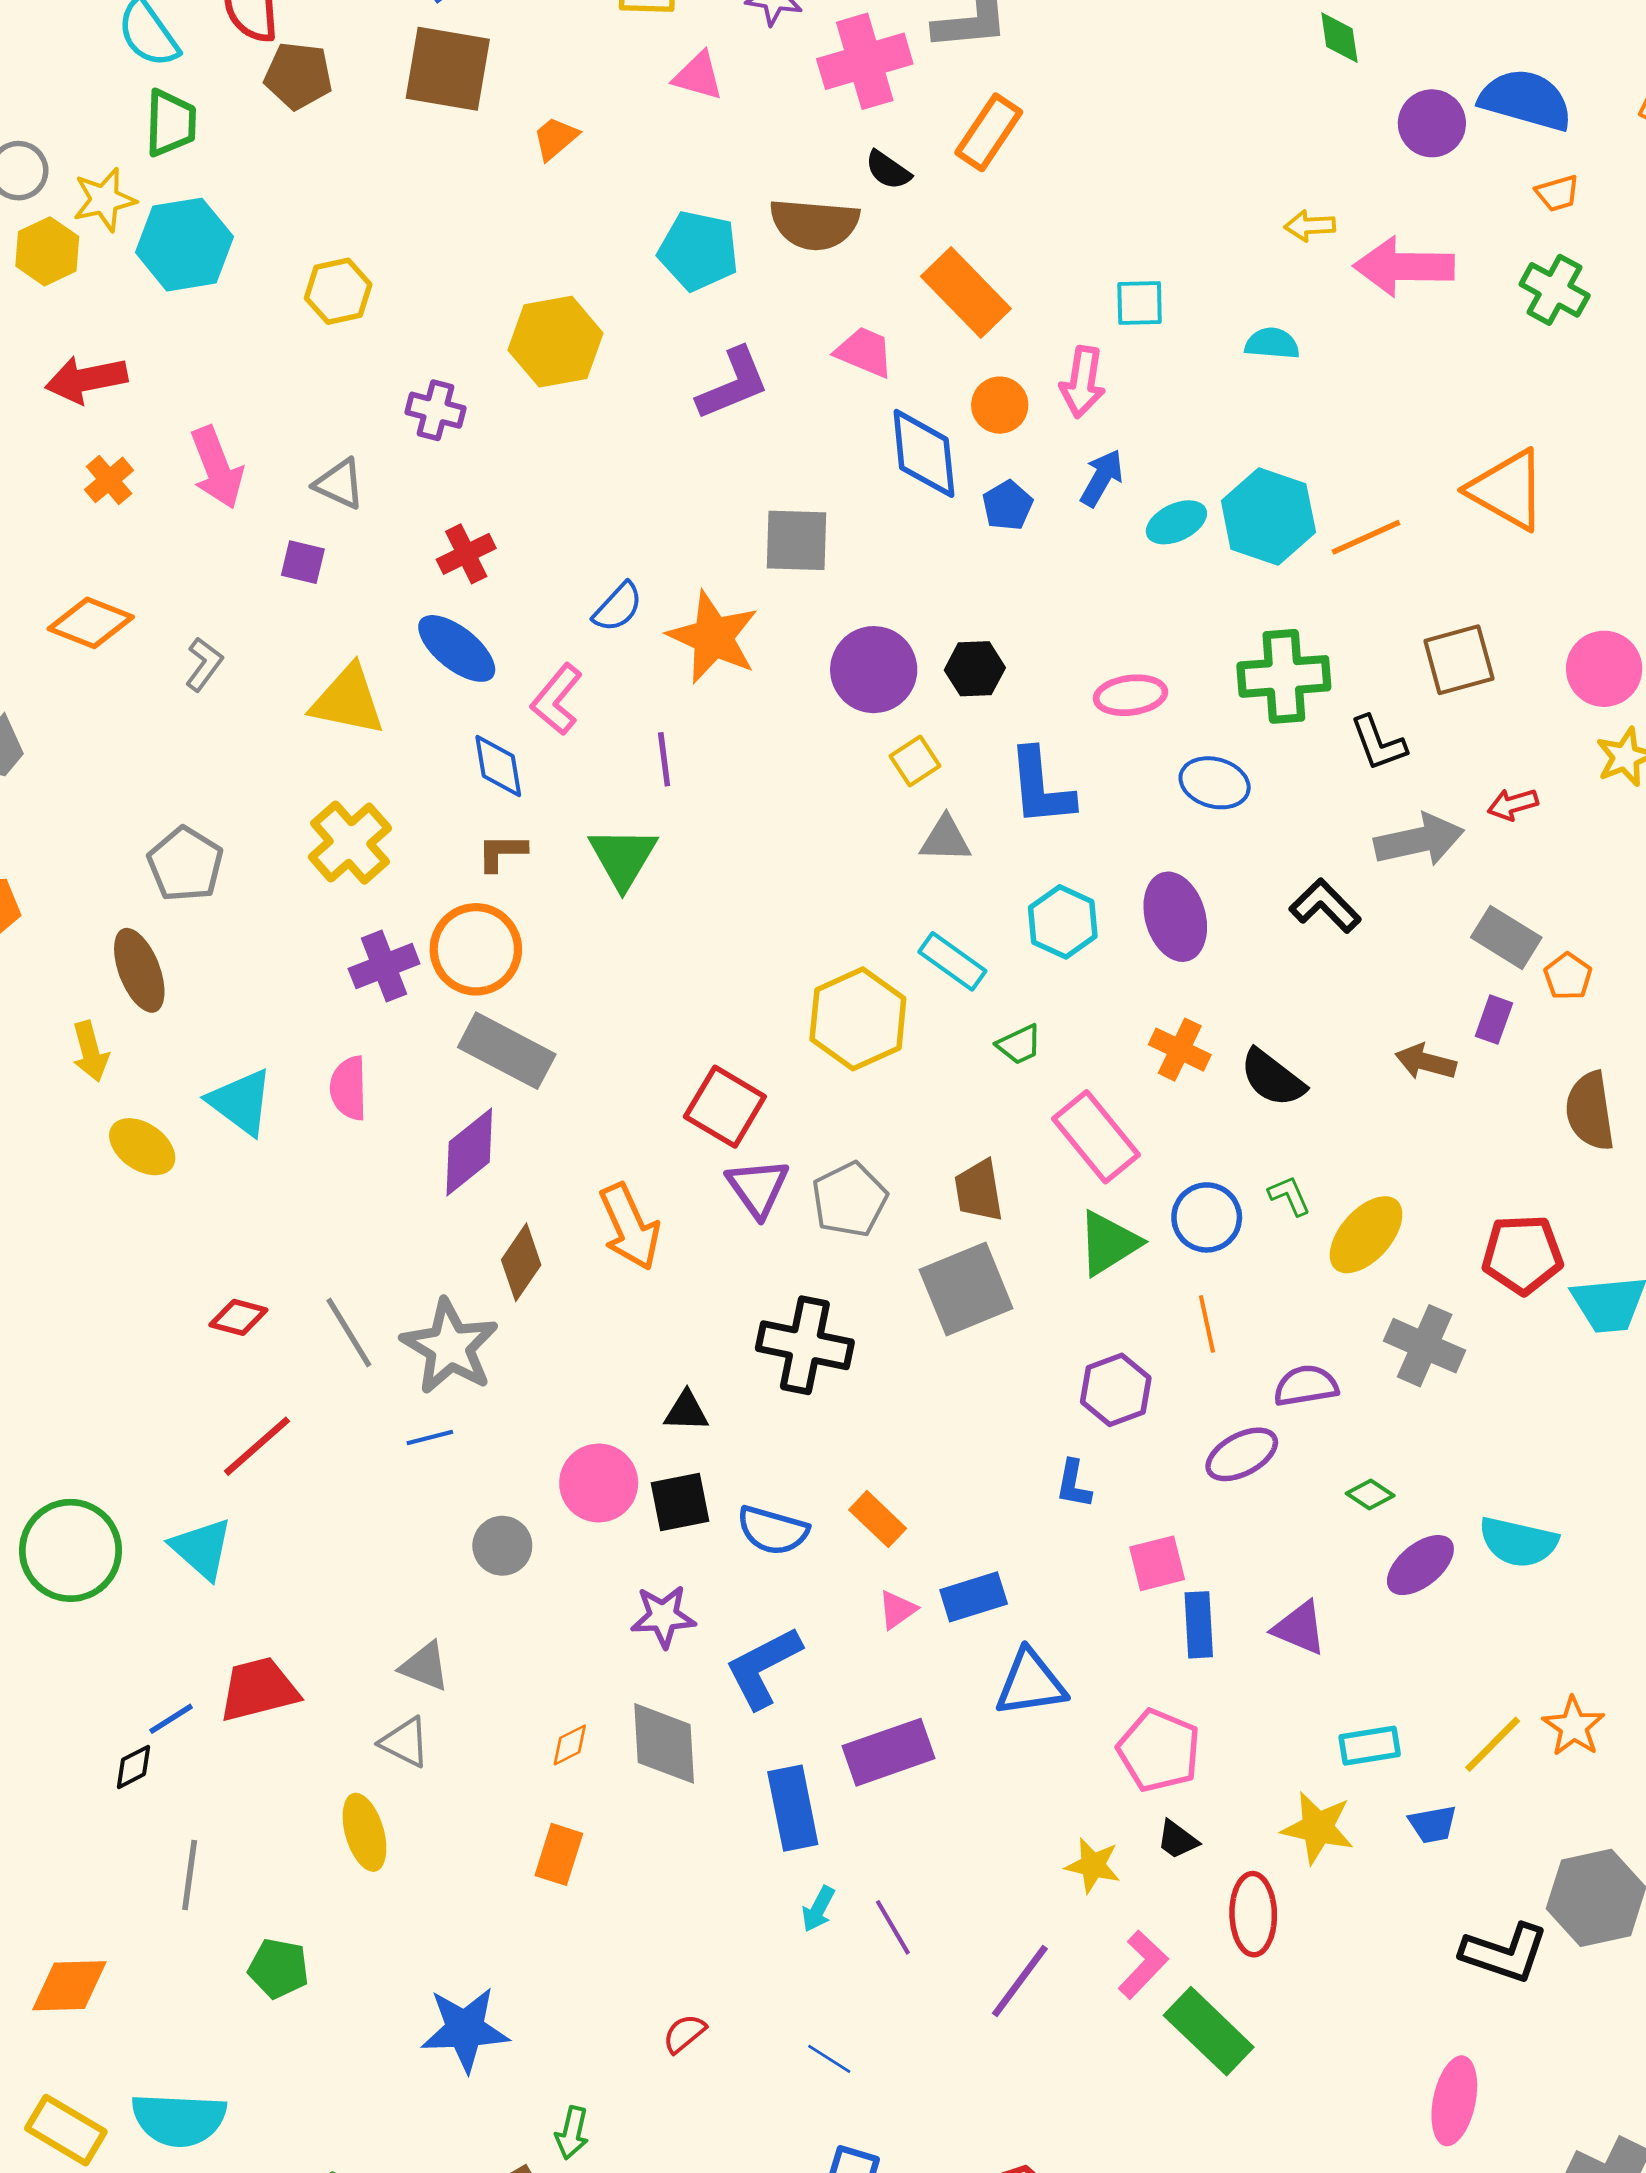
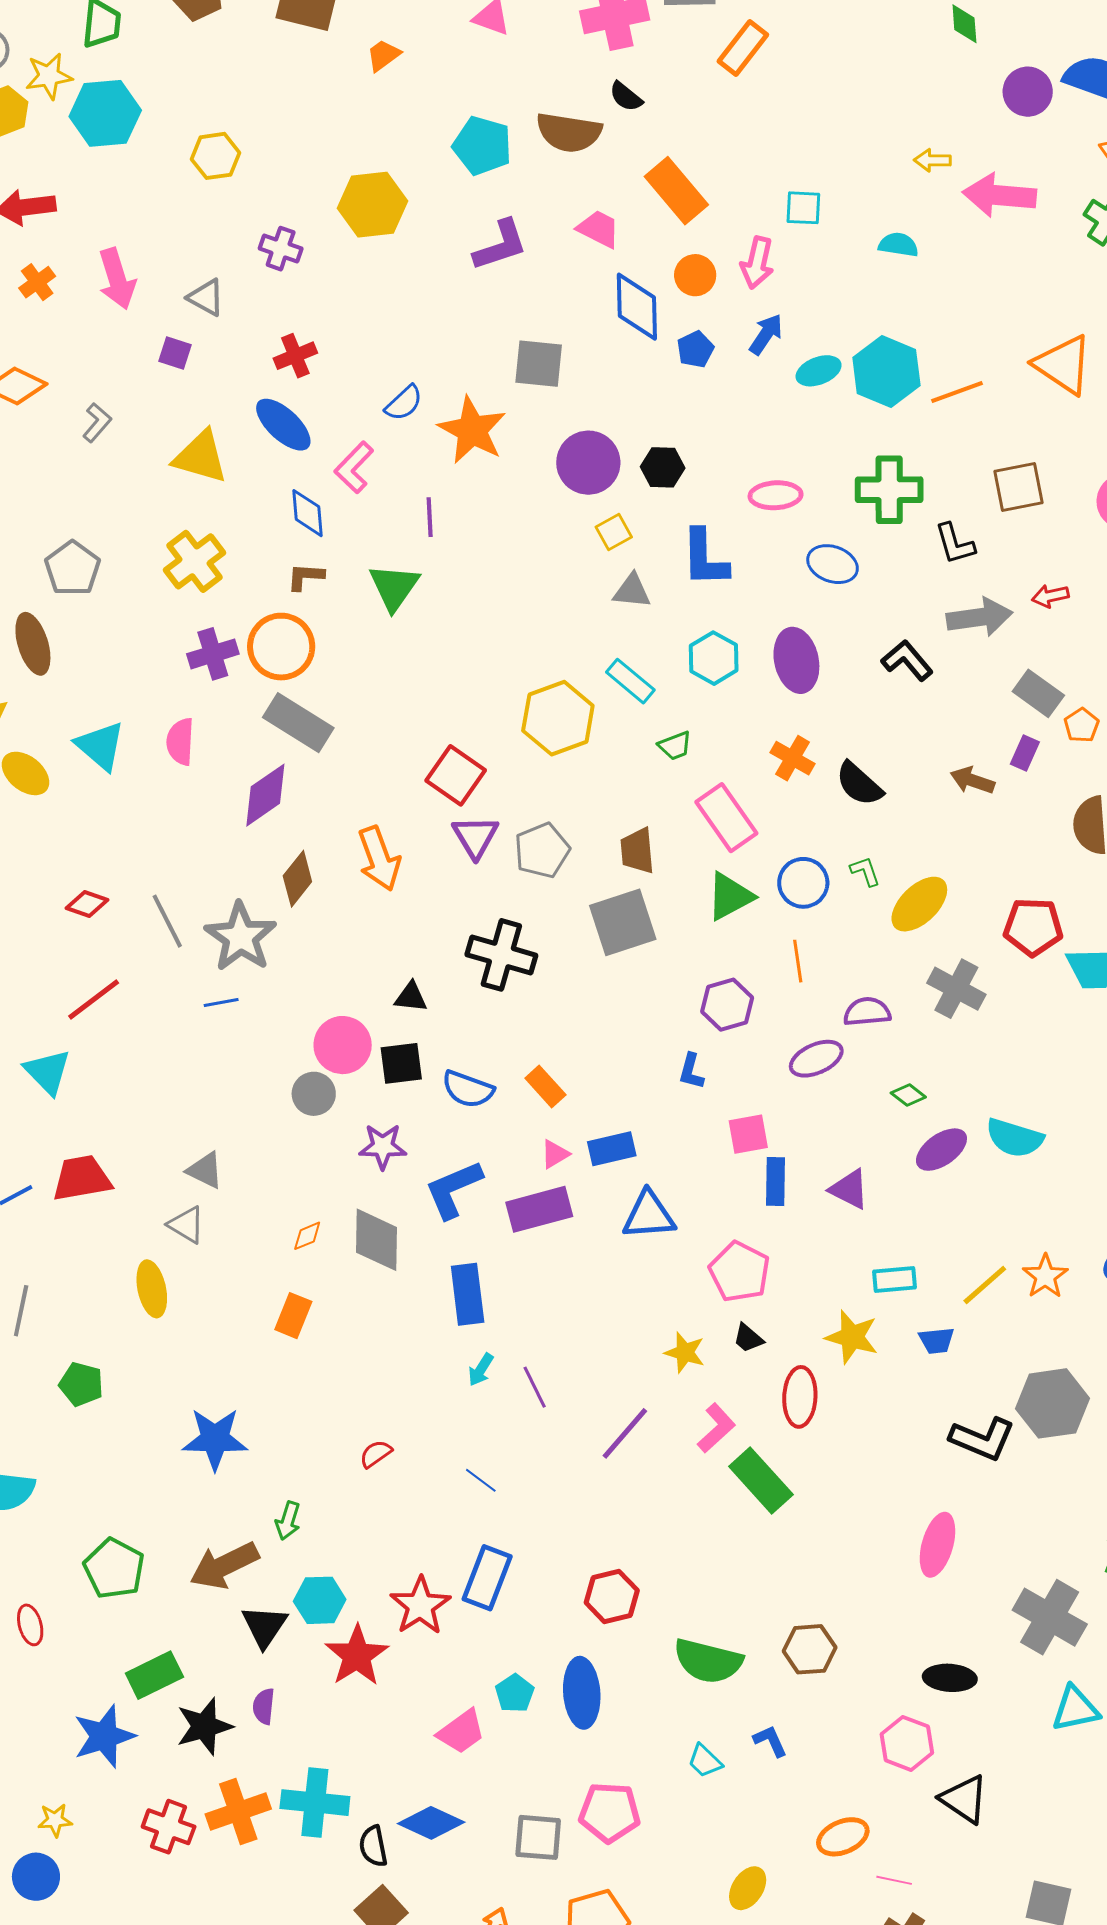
orange rectangle: (989, 132) -> (743, 48), moved
gray circle: (502, 1546) -> (314, 1094), moved
purple rectangle: (888, 1752) -> (539, 1209), moved

